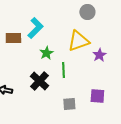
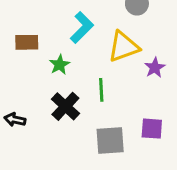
cyan L-shape: (35, 28) -> (82, 27), moved
green star: (46, 53) -> (60, 65), moved
gray square: (69, 104) -> (110, 141), size x1.5

